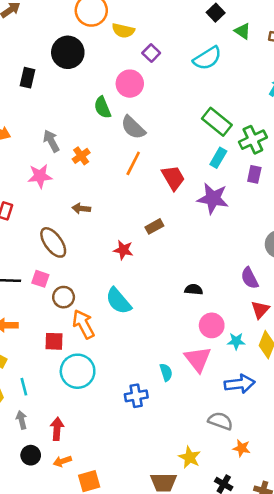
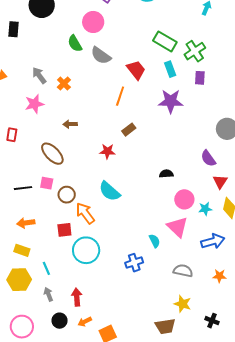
cyan rectangle: (218, 158) -> (170, 69), turned -42
orange line: (133, 163) -> (120, 96), moved
red trapezoid: (173, 178) -> (136, 70), moved
gray semicircle: (220, 421) -> (183, 271), moved
orange star: (242, 448) -> (219, 276), moved

